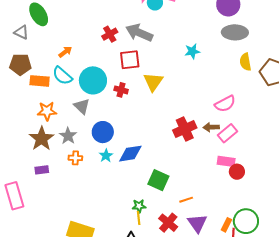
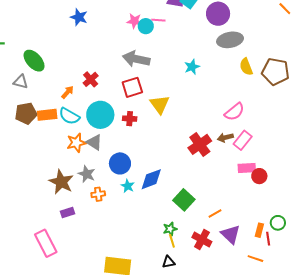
red cross: (110, 34) -> (91, 79), moved
orange rectangle: (40, 81) -> (47, 115), moved
orange star: (47, 111) -> (76, 143), moved
green square: (158, 180) -> (184, 200), turned 30
green circle: (246, 221) -> (278, 223), size x0.6

